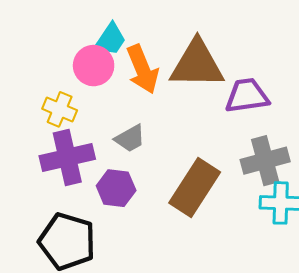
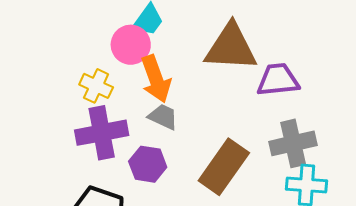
orange arrow: (142, 69) -> (156, 79), moved
gray trapezoid: (130, 138) -> (163, 117), turned -128

